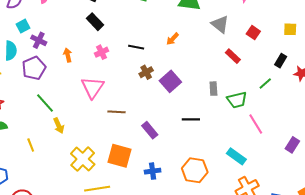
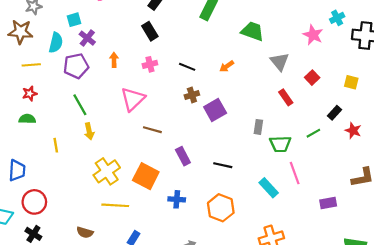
black line: (191, 119) -> (223, 165), moved
purple rectangle: (292, 145) -> (328, 203), turned 35
cyan rectangle: (236, 156) -> (269, 188), moved

